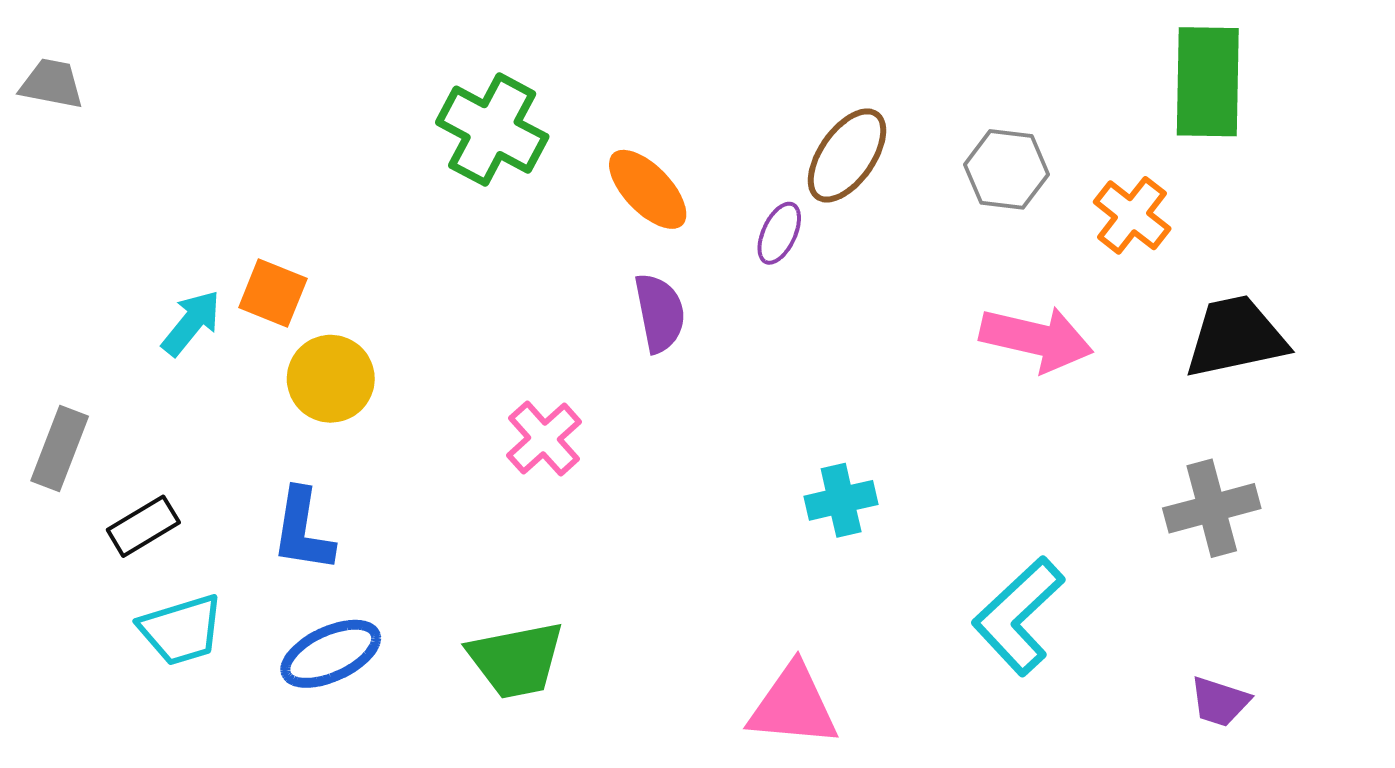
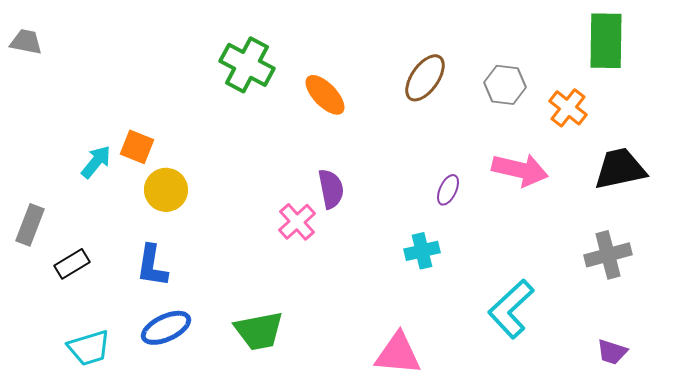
purple ellipse: (779, 233) -> (448, 190), moved
purple semicircle: (660, 313) -> (331, 189), moved
pink cross: (544, 439) -> (297, 222), moved
cyan trapezoid: (181, 630) -> (89, 348), moved

